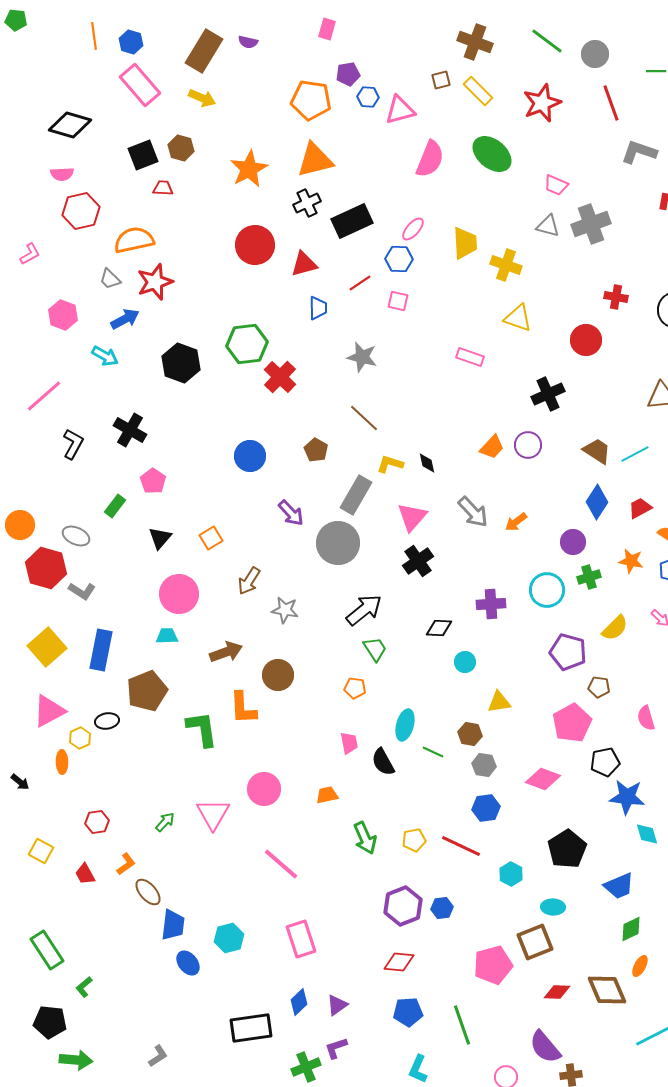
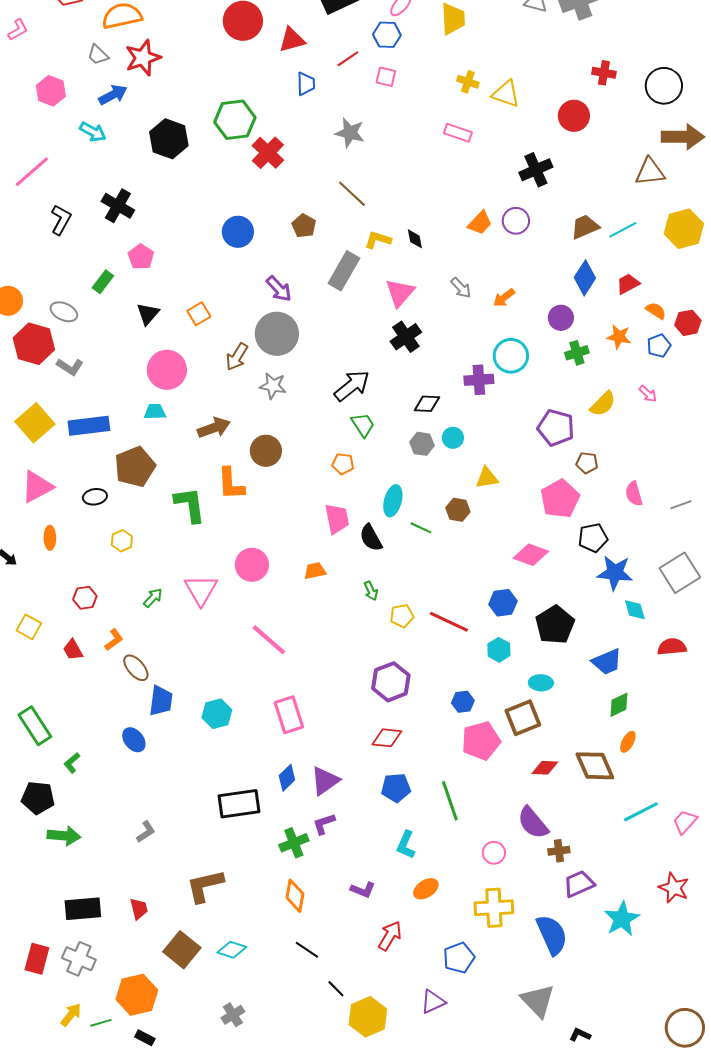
yellow cross: (506, 265) -> (468, 82), moved, size x0.7
brown trapezoid: (597, 451) -> (585, 227), turned -56
gray arrow: (473, 512) -> (461, 288), size x0.7
gray circle: (338, 543) -> (277, 334), moved
cyan circle: (547, 590) -> (511, 356), moved
blue rectangle: (101, 650) -> (89, 426), turned 72
yellow hexagon: (80, 738) -> (122, 541), moved
pink trapezoid: (349, 743) -> (337, 519), size x1.4
gray hexagon: (484, 765) -> (422, 444), moved
blue hexagon: (486, 808) -> (503, 603), moved
green arrow: (365, 838) -> (371, 591), moved, size x0.6
blue hexagon: (442, 908) -> (463, 702), moved
blue ellipse: (188, 963) -> (134, 740), moved
purple triangle: (337, 1005) -> (325, 781), size x1.4

